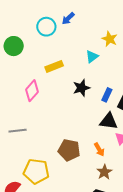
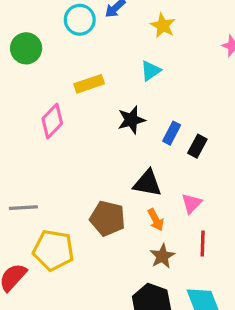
yellow star: (110, 39) -> (163, 26), moved
black triangle: (109, 121) -> (147, 183), moved
gray line: (18, 131) -> (23, 208), moved

